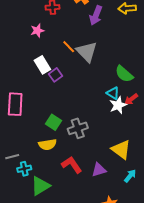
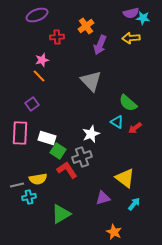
orange line: (69, 47) -> (39, 76), moved
white rectangle: (42, 65) -> (47, 138), moved, turned -42
purple square: (56, 75) -> (32, 104), moved
white star: (118, 105) -> (91, 134), moved
yellow semicircle: (47, 145) -> (38, 179), moved
red L-shape: (72, 165) -> (67, 170), moved
green triangle: (40, 186) -> (61, 214), moved

